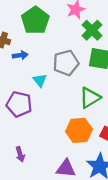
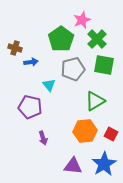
green pentagon: (35, 20) -> (61, 39), moved
purple arrow: (20, 154) -> (43, 138), moved

